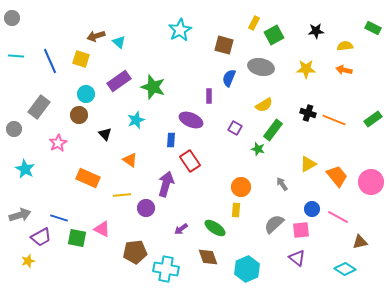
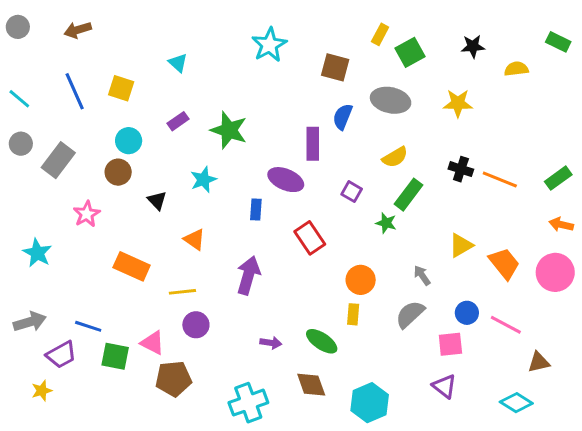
brown arrow: (96, 36) -> (78, 30), moved
cyan line: (16, 56) -> (19, 99), moved, turned 35
orange arrow: (344, 70) -> (561, 224), moved
purple rectangle: (119, 81) -> (178, 121), size x0.6
purple rectangle: (209, 96) -> (313, 144), size x1.5
gray circle: (14, 129) -> (21, 144), moved
red rectangle: (190, 161) -> (310, 238), moved
purple circle: (146, 208) -> (196, 325), moved
gray semicircle: (274, 224) -> (410, 314), moved
purple arrow: (181, 229) -> (271, 343), turned -136
brown pentagon: (135, 252) -> (173, 379), moved
cyan cross: (166, 269) -> (248, 403), turned -30

